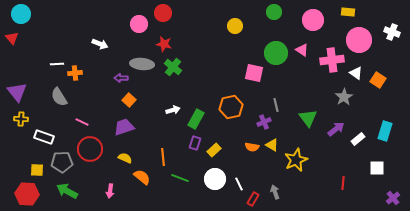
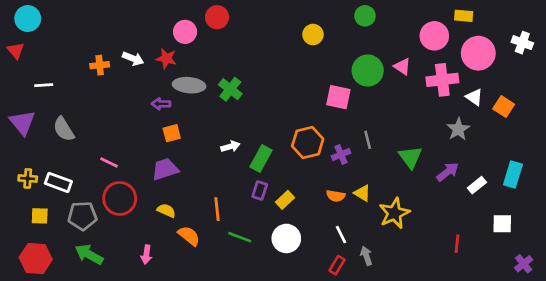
pink circle: (313, 20) -> (434, 36), moved
red star: (164, 44) -> (166, 59), moved
white line: (57, 64) -> (44, 85), moved
orange cross: (75, 73) -> (100, 65), moved
gray semicircle: (59, 97) -> (64, 129), moved
orange square: (129, 100) -> (172, 133), turned 32
yellow cross: (21, 119) -> (28, 178), moved
purple cross: (264, 122) -> (341, 154), moved
yellow square: (37, 170) -> (40, 216), moved
white line: (239, 184) -> (341, 234), moved

